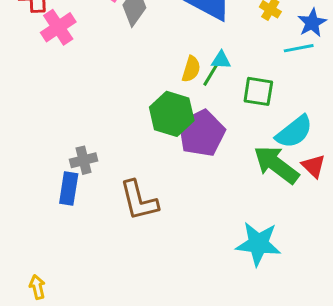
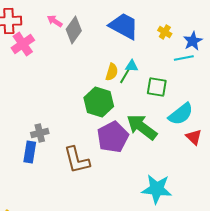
purple pentagon: (202, 133) -> (113, 137), moved
green arrow: (276, 165) -> (142, 127), moved

